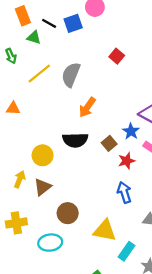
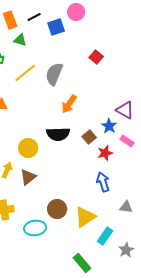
black line: (49, 23) -> (34, 17), moved, turned -56
brown circle: (68, 213) -> (57, 209), moved
yellow triangle: (105, 231) -> (85, 217), turned -45

